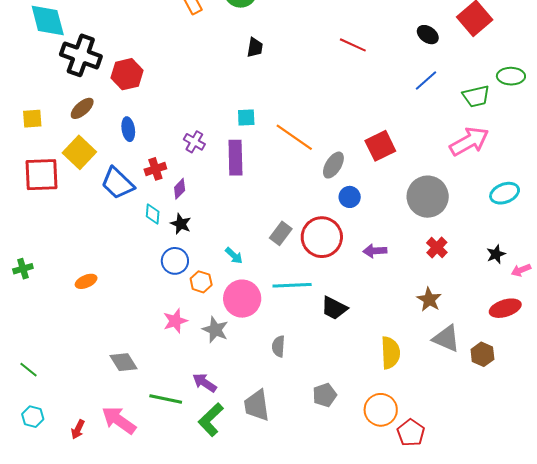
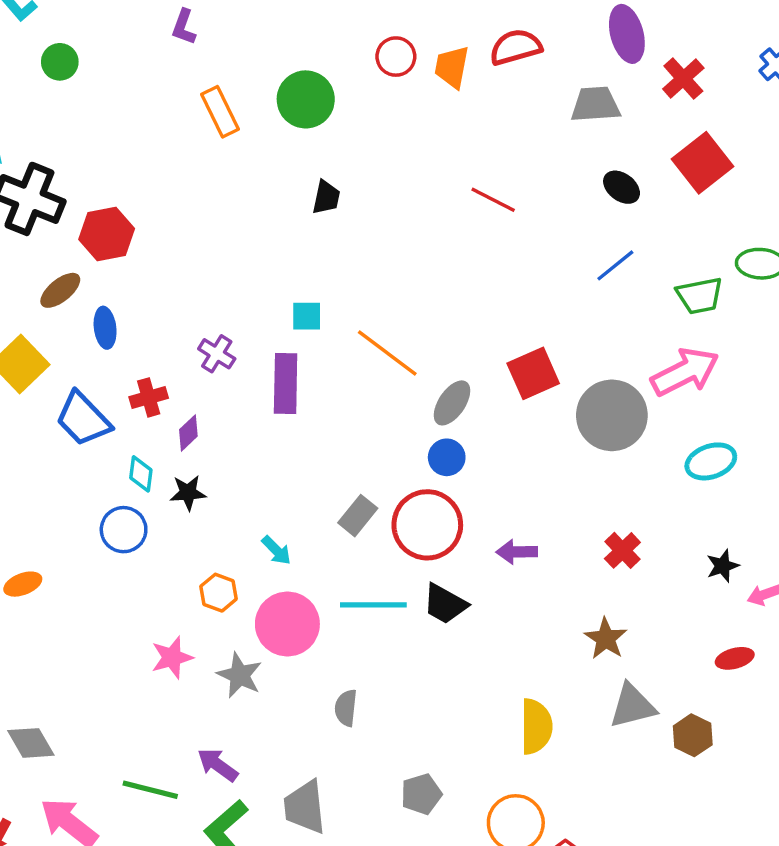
brown ellipse: (82, 108) -> (60, 290), moved
cyan ellipse: (505, 193) -> (711, 461), moved
blue circle: (350, 197) -> (447, 457), moved
gray circle: (428, 197) -> (612, 415), moved
black star: (181, 224) -> (188, 493), turned -30
blue circle: (175, 261) -> (124, 530), moved
black trapezoid: (334, 308) -> (445, 604), moved
red ellipse: (505, 308) -> (735, 658), size x0.7
gray triangle: (446, 338) -> (632, 706), turned -40
gray diamond: (123, 362) -> (31, 743), moved

